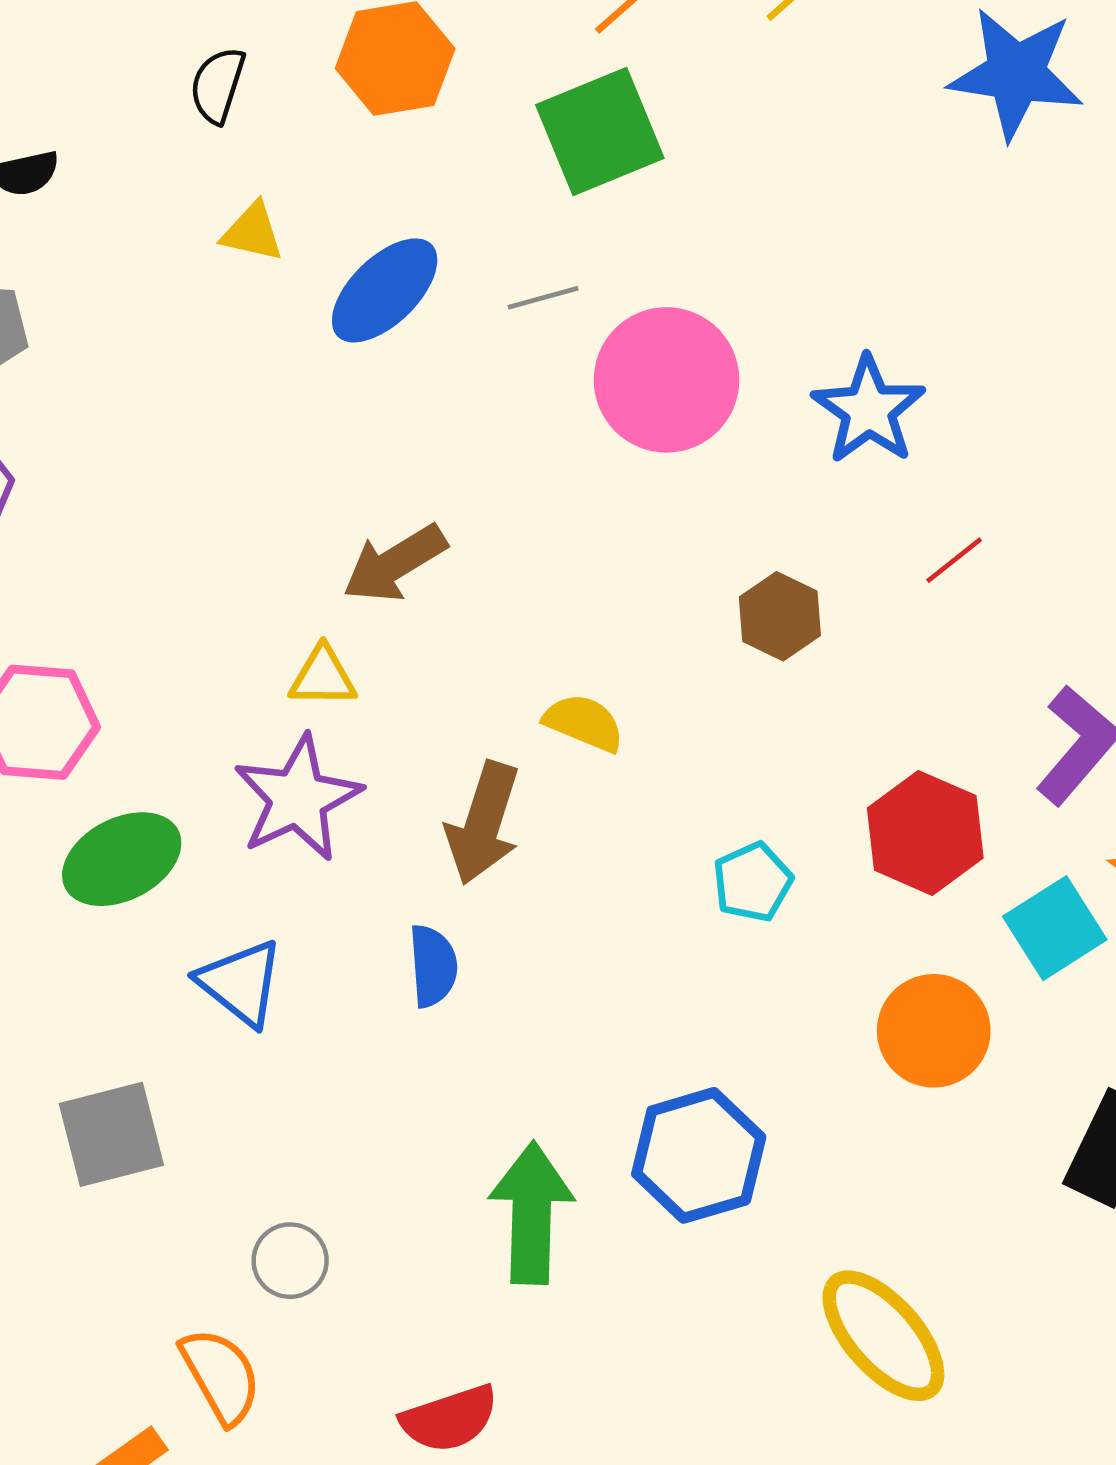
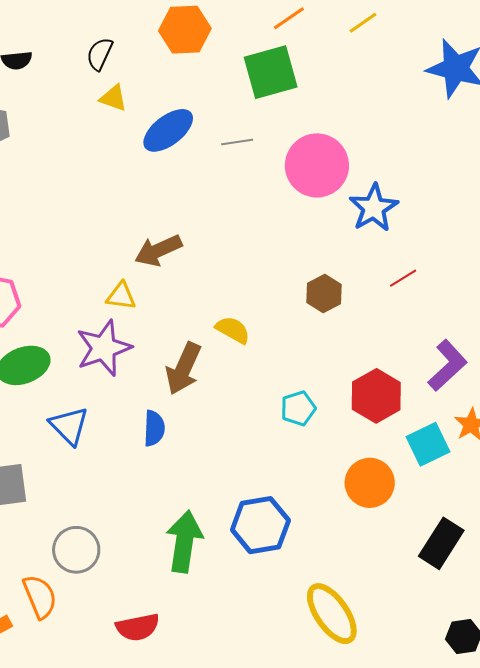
black semicircle: (218, 85) -> (100, 54), moved
pink circle: (667, 380) -> (317, 165), moved
gray circle: (290, 1261) -> (76, 550), size x1.4

